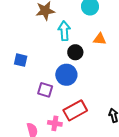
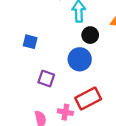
purple square: (45, 90) -> (46, 79), moved

